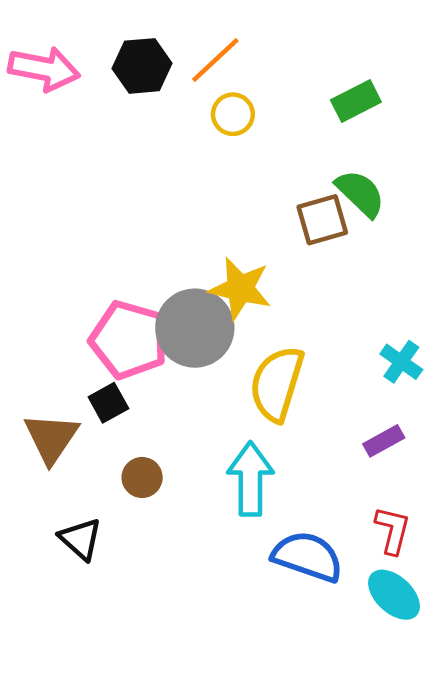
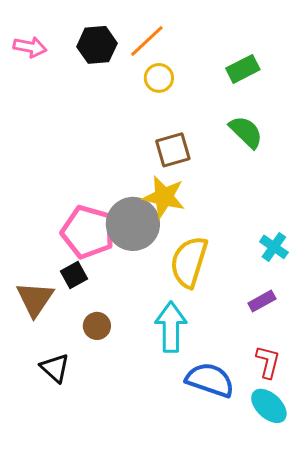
pink arrow: (44, 69) -> (30, 47), size x0.7
brown square: (322, 220) -> (173, 150), moved

